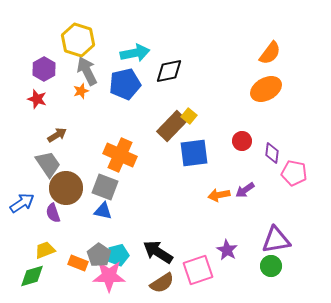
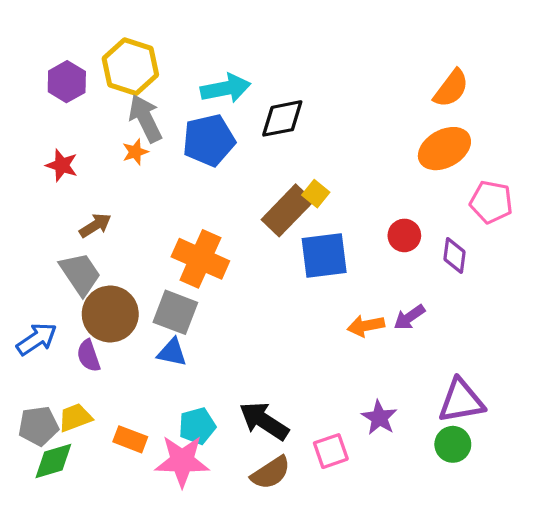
purple hexagon: (44, 69) -> (67, 82), moved
pink pentagon: (294, 173) -> (491, 202), moved
gray pentagon: (99, 255) -> (38, 426), moved, turned 30
pink square: (198, 270) -> (331, 451), size x0.7

